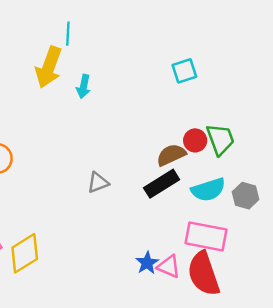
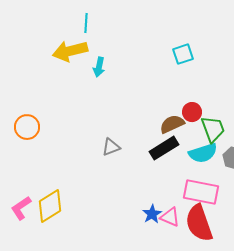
yellow arrow: (49, 67) -> (70, 51), turned 56
green trapezoid: (220, 139) -> (213, 129), moved

